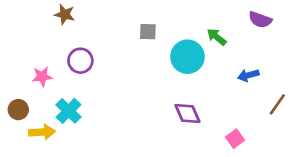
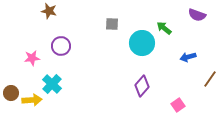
brown circle: (18, 110) -> (11, 93), moved
purple diamond: (187, 114) -> (142, 86), turned 65

